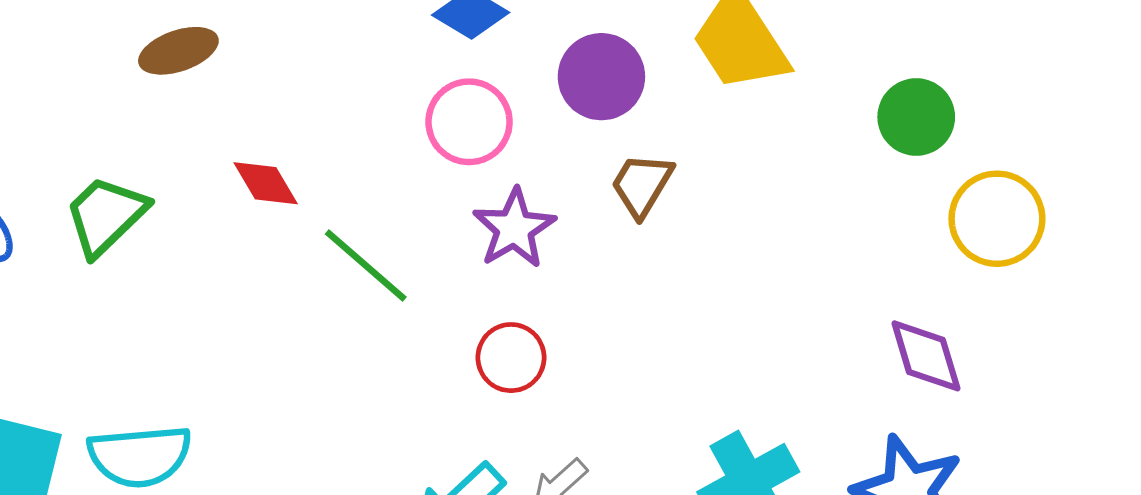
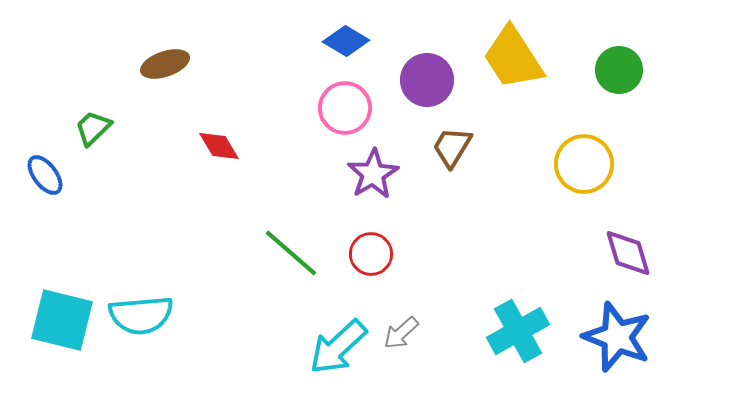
green circle: (916, 117) -> (619, 70), moved
green trapezoid: (106, 215) -> (93, 128), moved, size x0.7
yellow circle: (997, 219) -> (584, 164), moved
green line: (366, 266) -> (291, 253), moved

